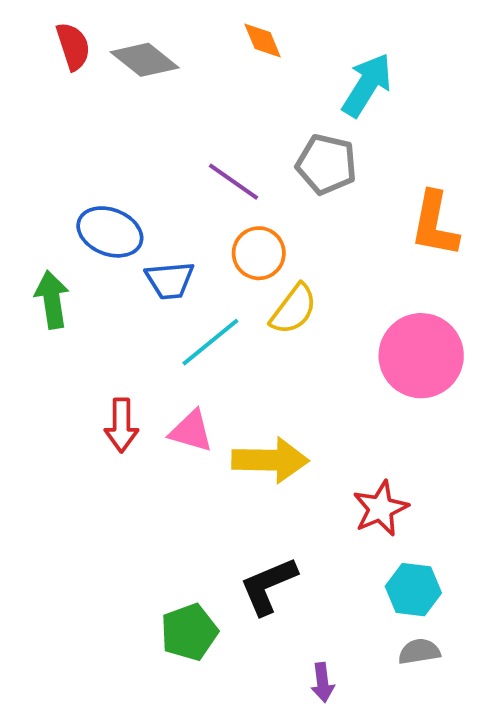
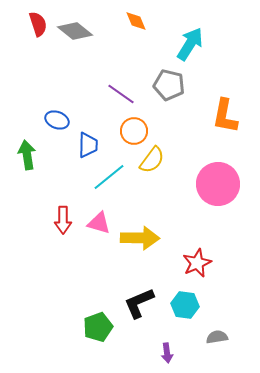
blue ellipse: (110, 232) -> (57, 120), size x0.7
blue trapezoid: (170, 280) -> (88, 145), turned -84
cyan hexagon: (413, 590) -> (185, 305), moved

